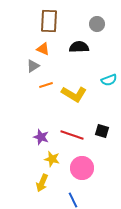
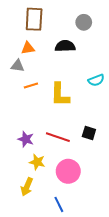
orange triangle: (43, 49) -> (28, 48), turned -32
gray triangle: (33, 66) -> (18, 66), turned 40
yellow L-shape: (74, 94) -> (60, 95), turned 60

